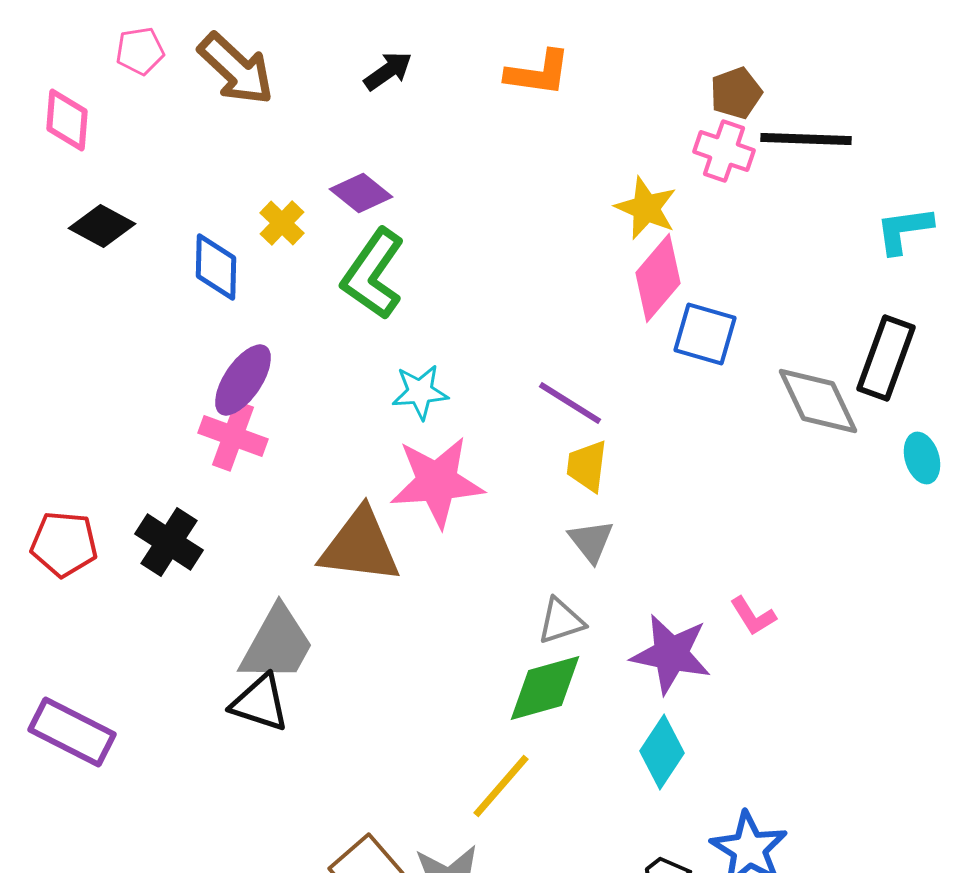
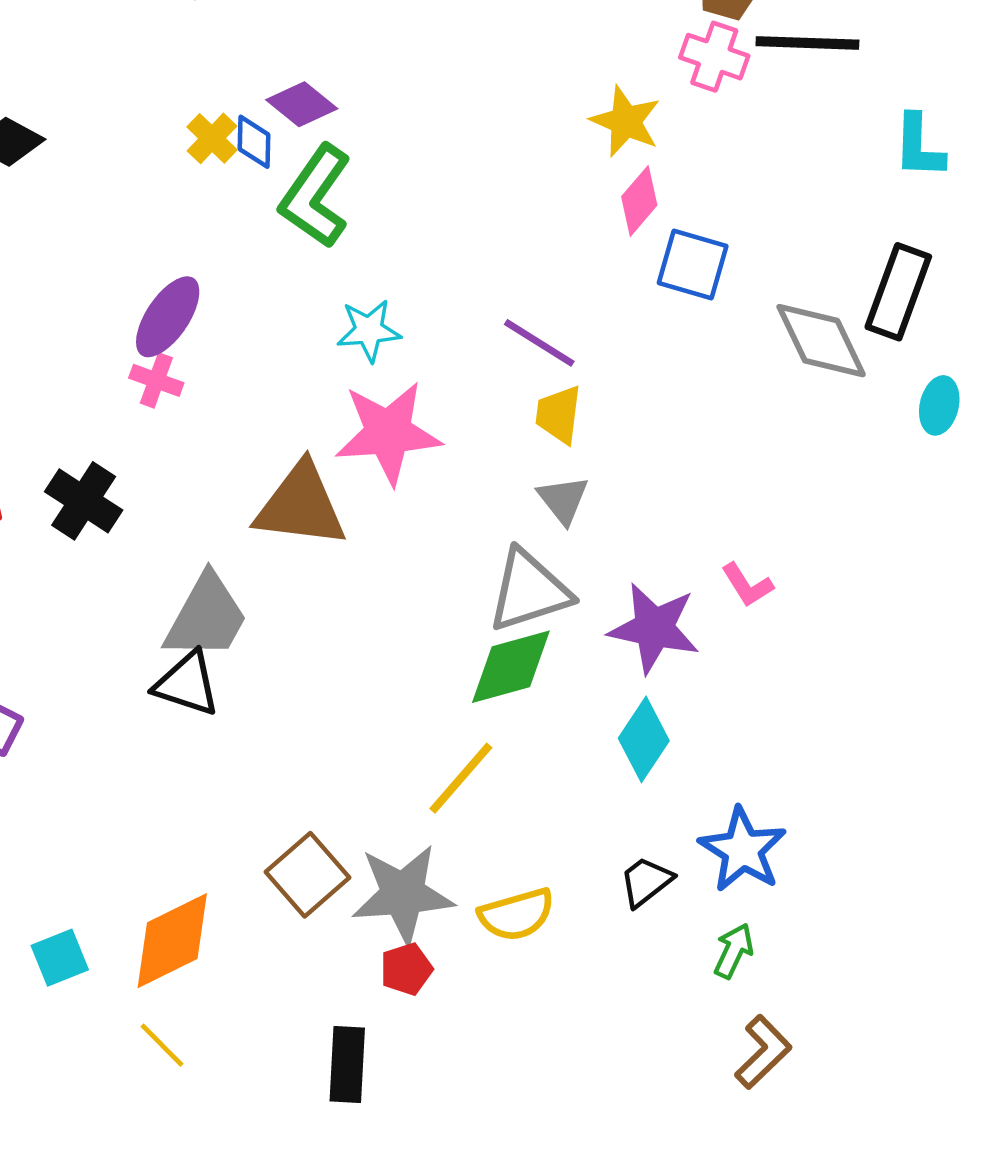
cyan L-shape: (904, 230) -> (919, 146), turned -80
blue diamond: (216, 267) -> (254, 142), moved, size x0.7
pink diamond: (658, 278) -> (639, 201), size x0.7
pink cross: (233, 436) -> (156, 380), size x0.7
cyan ellipse: (922, 458) -> (939, 405), turned 30
gray triangle: (561, 621) -> (529, 591), size x1.6

